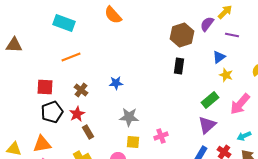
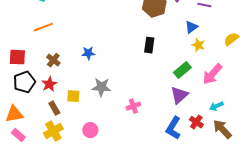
black rectangle: (179, 66) -> (149, 45), moved
brown rectangle: (88, 132) -> (54, 108), moved
yellow square: (133, 142) -> (73, 96), moved

